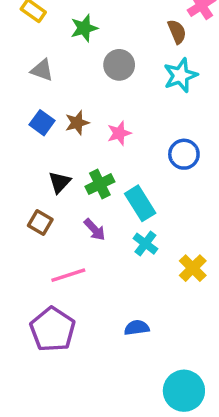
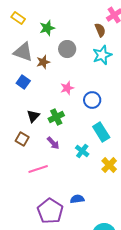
gray triangle: (42, 70) -> (23, 52), size x1.5
brown star: (77, 123) -> (43, 62), moved
blue circle: (184, 154) -> (92, 100), moved
cyan rectangle: (140, 203) -> (101, 132), moved
purple pentagon: (53, 329) -> (50, 211), moved

